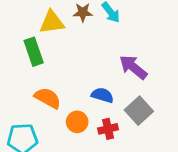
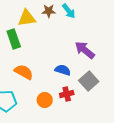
orange circle: (77, 122) -> (45, 100), moved

